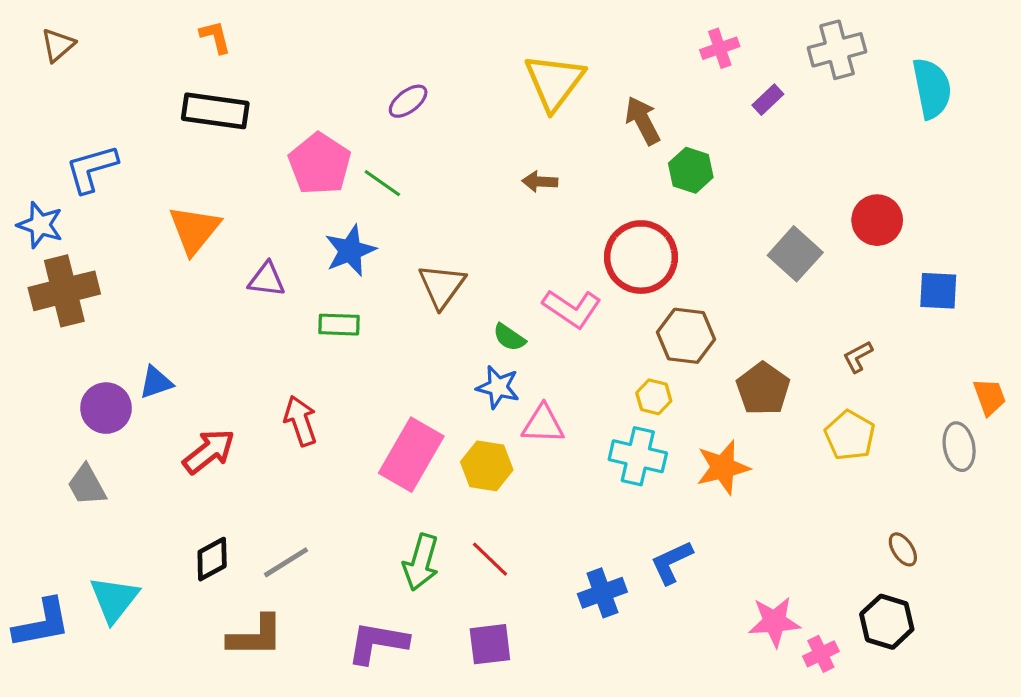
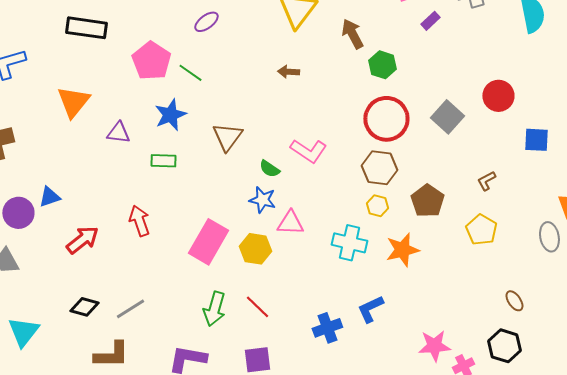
red circle: (641, 257) -> (386, 119), moved
yellow hexagon: (654, 397) -> (377, 206), moved
black diamond: (212, 559) -> (84, 307), turned 44

